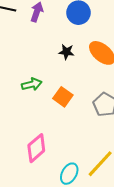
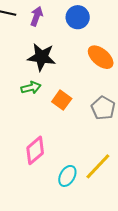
black star: (66, 52) -> (42, 57), moved, size x1.8

